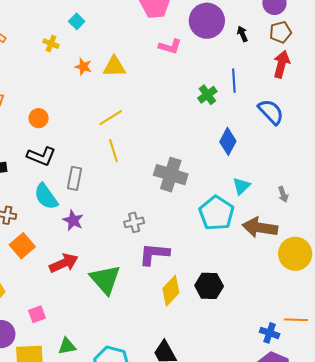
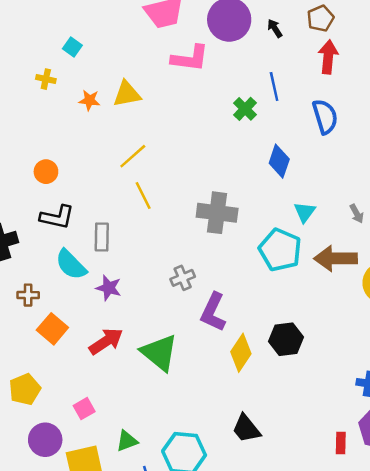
pink L-shape: (170, 46) -> (190, 58), size x1.4
blue semicircle: (271, 112) -> (325, 117), turned 36
purple L-shape: (154, 254) -> (213, 312), turned -60

